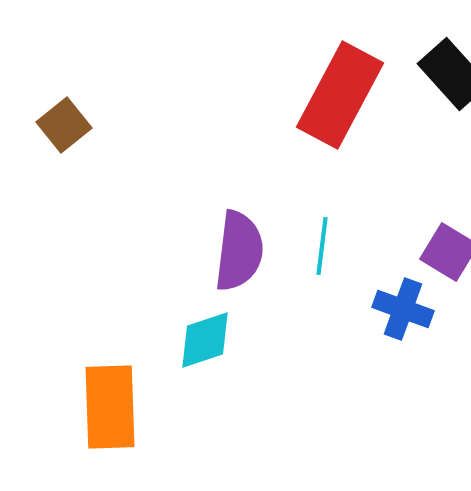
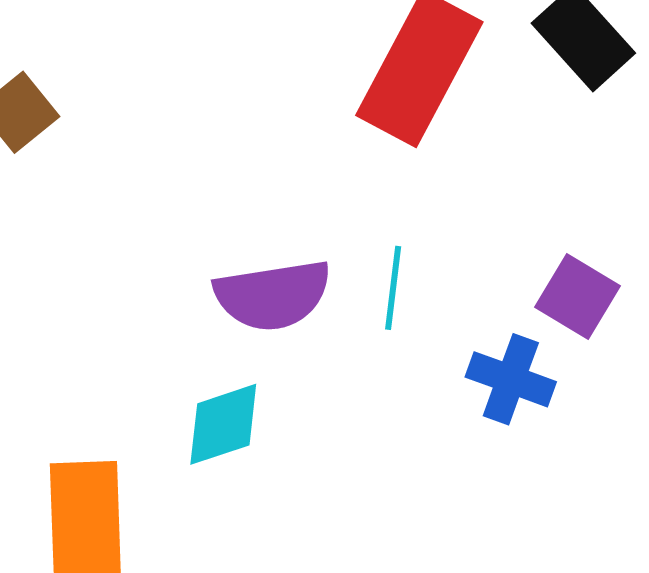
purple semicircle: (239, 251) -> (273, 295), turned 74

